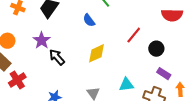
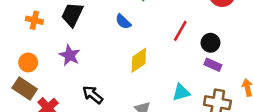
black arrow: (57, 57) -> (93, 95), moved
purple rectangle: (164, 74) -> (213, 65), moved

